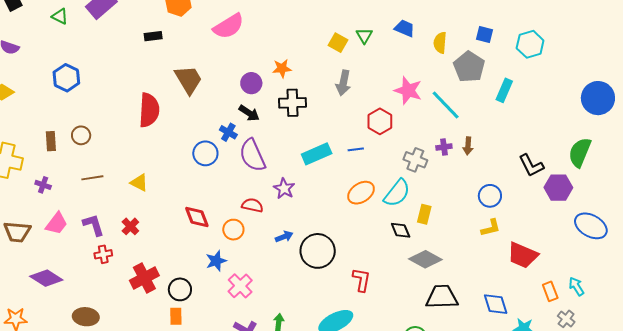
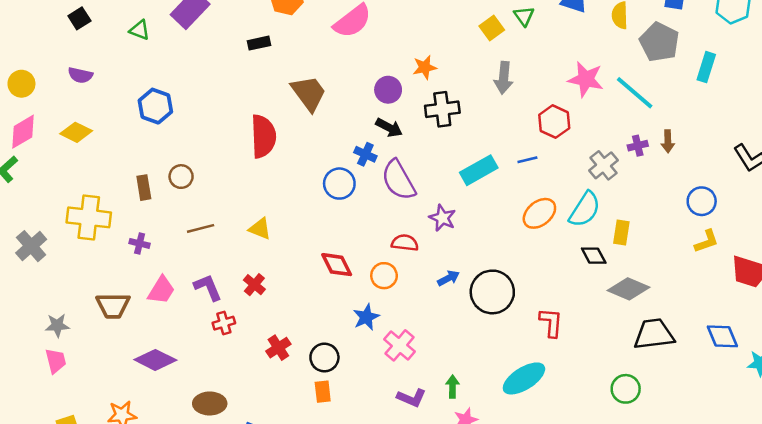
yellow square: (338, 43) -> (492, 28), turned 30
gray cross: (415, 160) -> (604, 165), turned 35
red cross: (144, 278) -> (278, 348), size x0.7

